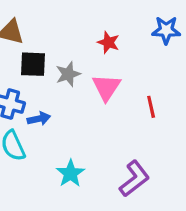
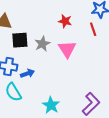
red line: (151, 107) -> (93, 29), moved

